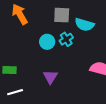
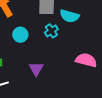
cyan circle: (47, 42) -> (20, 35), moved

